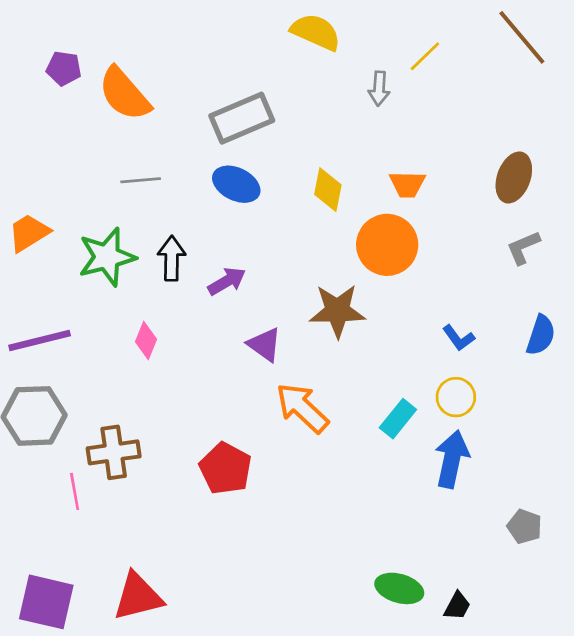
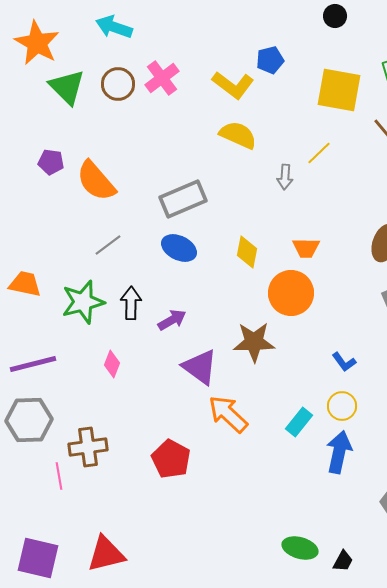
gray line: (141, 180) -> (108, 245), turned -32
orange trapezoid: (29, 233) -> (25, 284), turned 44
purple triangle: (265, 345) -> (200, 367), size x1.4

